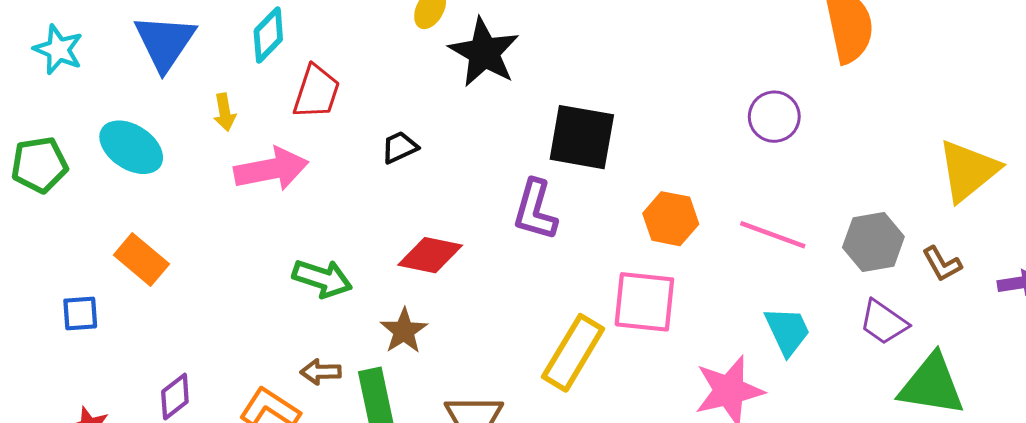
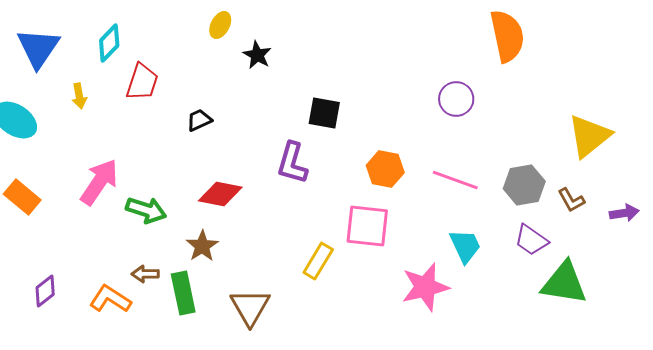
black star: (484, 52) -> (257, 55), size x0.6
black square: (582, 137) -> (324, 113), size x0.7
pink arrow: (271, 169) -> (99, 182), moved, turned -45
yellow rectangle: (573, 353) -> (318, 261), size x0.7

